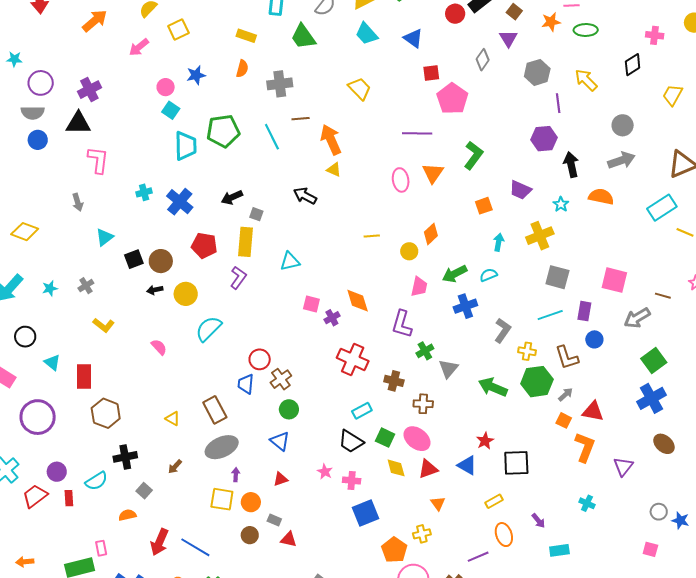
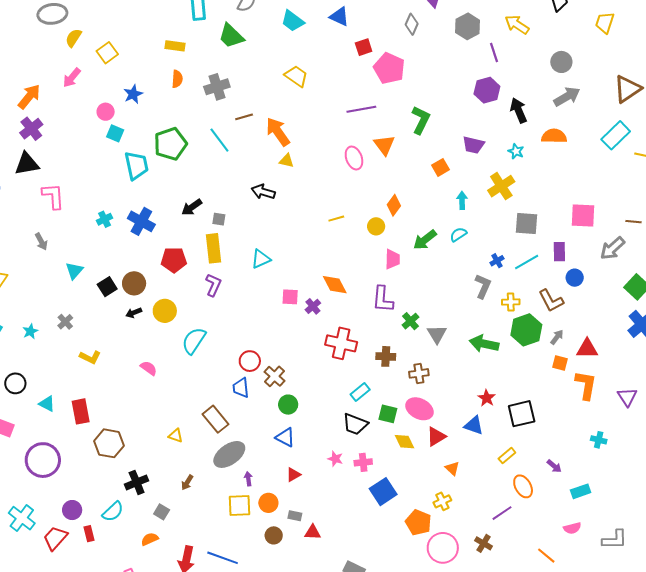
orange arrow: (95, 21) -> (29, 97), moved
blue cross: (465, 306) -> (497, 261), moved, size x0.6

